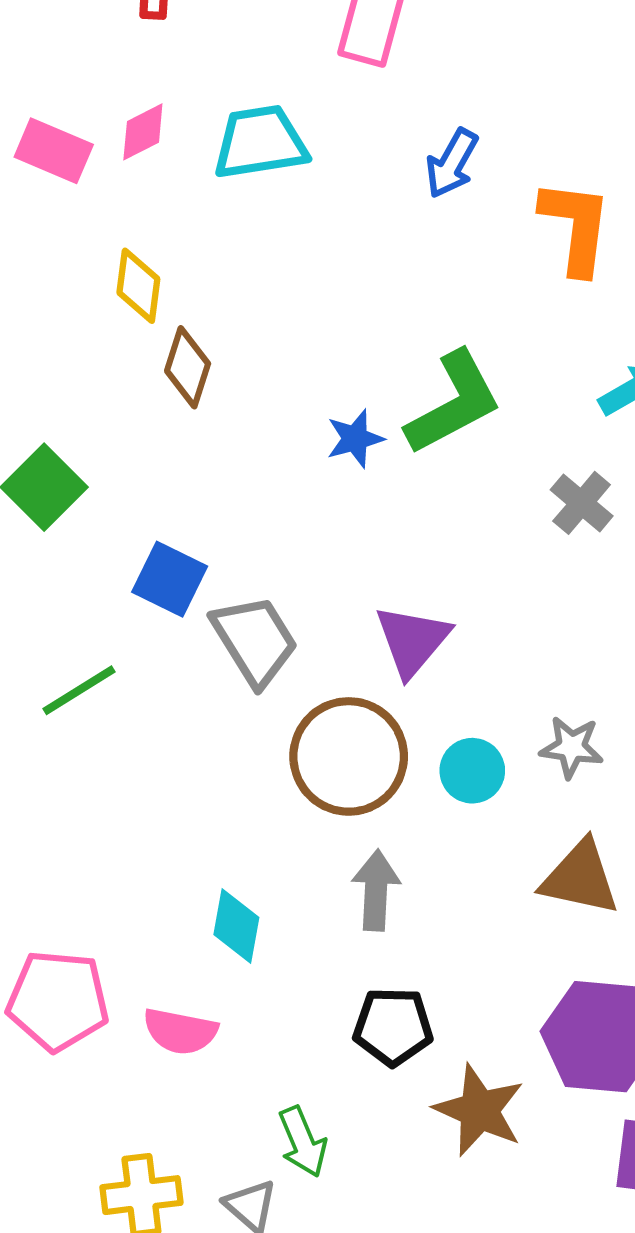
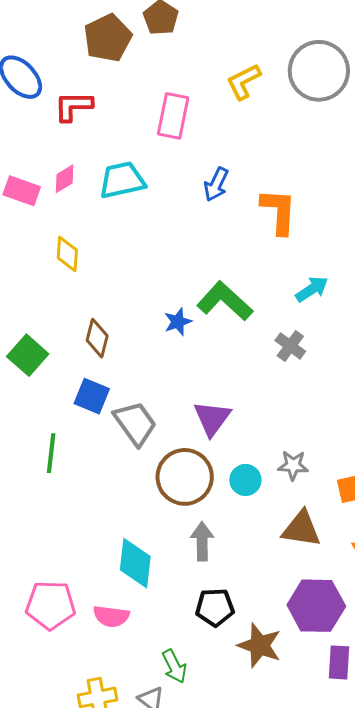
brown diamond: (188, 367) -> (97, 338), moved
green L-shape: (454, 403) -> (225, 301), turned -106
green line: (79, 690) -> (51, 453), turned -48
cyan diamond: (236, 926) -> (135, 563), size x1.4

